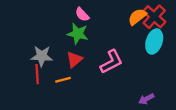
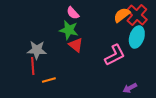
red triangle: (74, 60) -> (76, 45), moved, turned -42
pink L-shape: (111, 62) -> (115, 55), moved
orange line: (63, 80) -> (49, 80), moved

